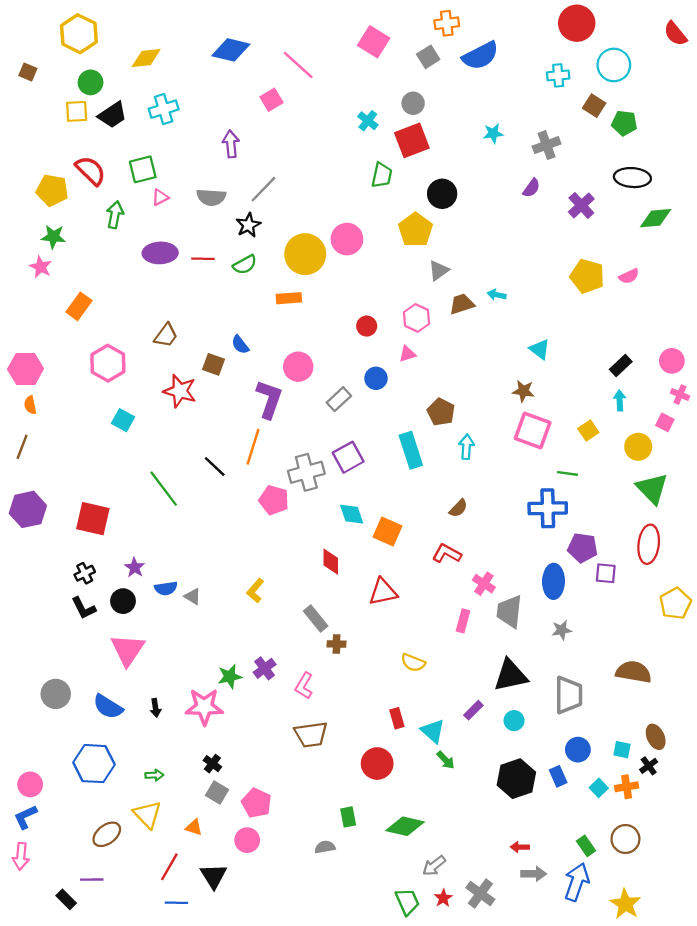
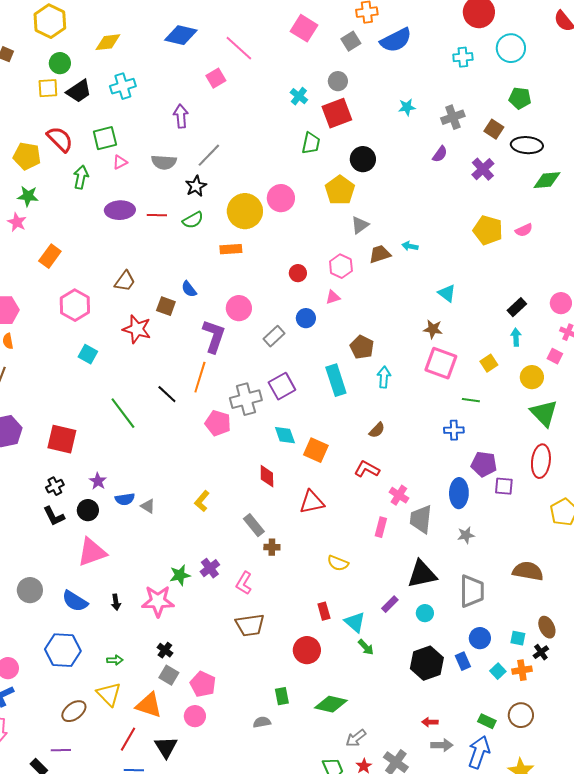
brown square: (594, 106) -> (494, 129), moved
blue cross: (548, 508) -> (454, 430), size x0.6
pink triangle: (128, 650) -> (92, 552), turned 36
orange triangle: (194, 827) -> (149, 705), size x1.8
green rectangle: (586, 846) -> (487, 721), turned -30

